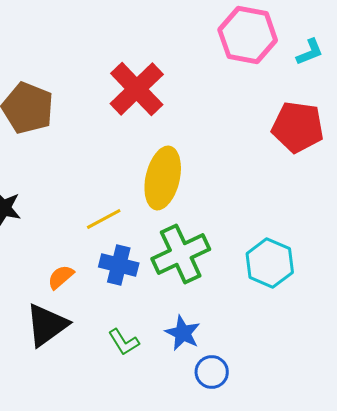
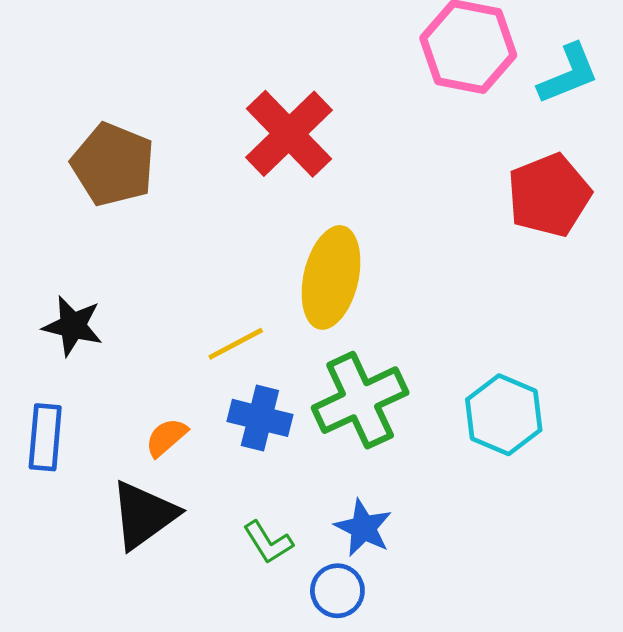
cyan L-shape: (310, 52) -> (568, 74), size x1.4
red pentagon: (298, 127) -> (549, 195), turned -30
blue circle: (212, 372) -> (337, 591), moved

